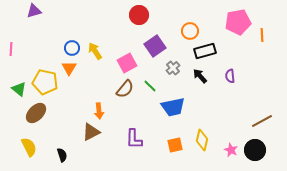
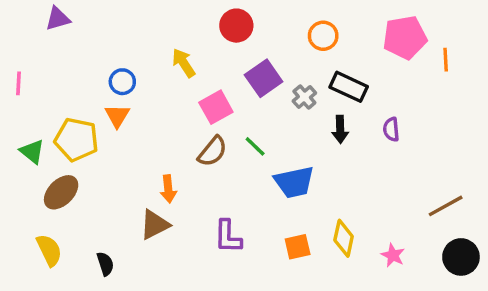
orange circle: (190, 31) -> (323, 36), moved
yellow arrow: (95, 51) -> (184, 63), moved
black rectangle: (205, 51) -> (349, 87), turned 40
gray cross: (173, 68) -> (304, 97), moved
black arrow: (200, 76) -> (340, 129), turned -140
black circle: (255, 150) -> (461, 257), moved

